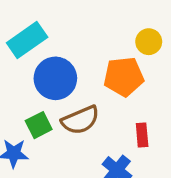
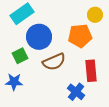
green square: (39, 125) -> (20, 56), moved
red rectangle: (142, 135) -> (91, 71), size x1.5

